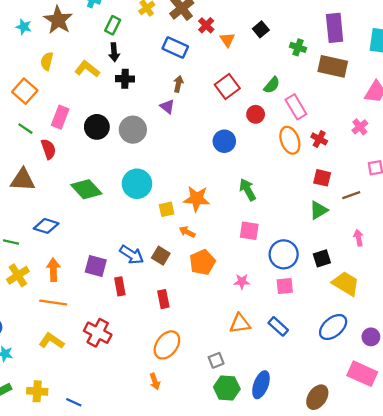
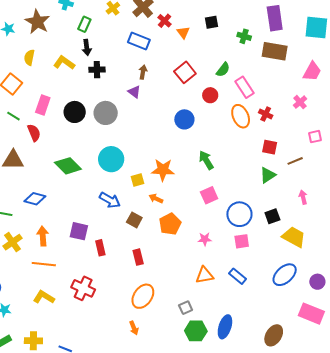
black square: (261, 29) -> (212, 22), turned 32
pink square: (249, 231) -> (209, 195), turned -30
blue arrow: (132, 255) -> (110, 200), moved

